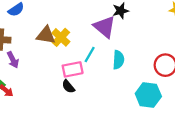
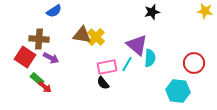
purple triangle: (105, 27) -> (137, 45), moved
cyan line: (90, 54) -> (127, 64), moved
purple arrow: (13, 60) -> (51, 58), turned -35

